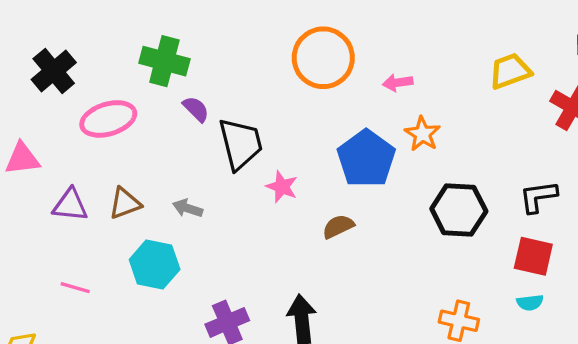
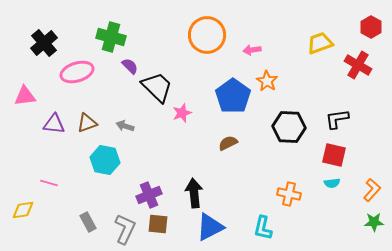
black trapezoid: (241, 144) -> (157, 87), turned -32
pink star: (282, 187) -> (182, 113), turned 30
brown semicircle: (338, 226) -> (228, 143), moved
pink line: (75, 288) -> (49, 183), moved

